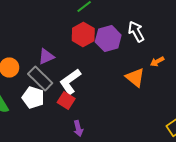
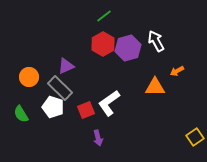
orange triangle: (135, 78) -> (155, 87), turned -40
white L-shape: (70, 82) -> (109, 103), moved
red square: (66, 100) -> (86, 110), turned 36

